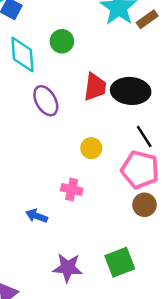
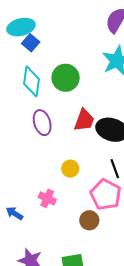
green circle: (62, 41) -> (66, 78), size x1.4
brown circle: (144, 205) -> (89, 220), moved

